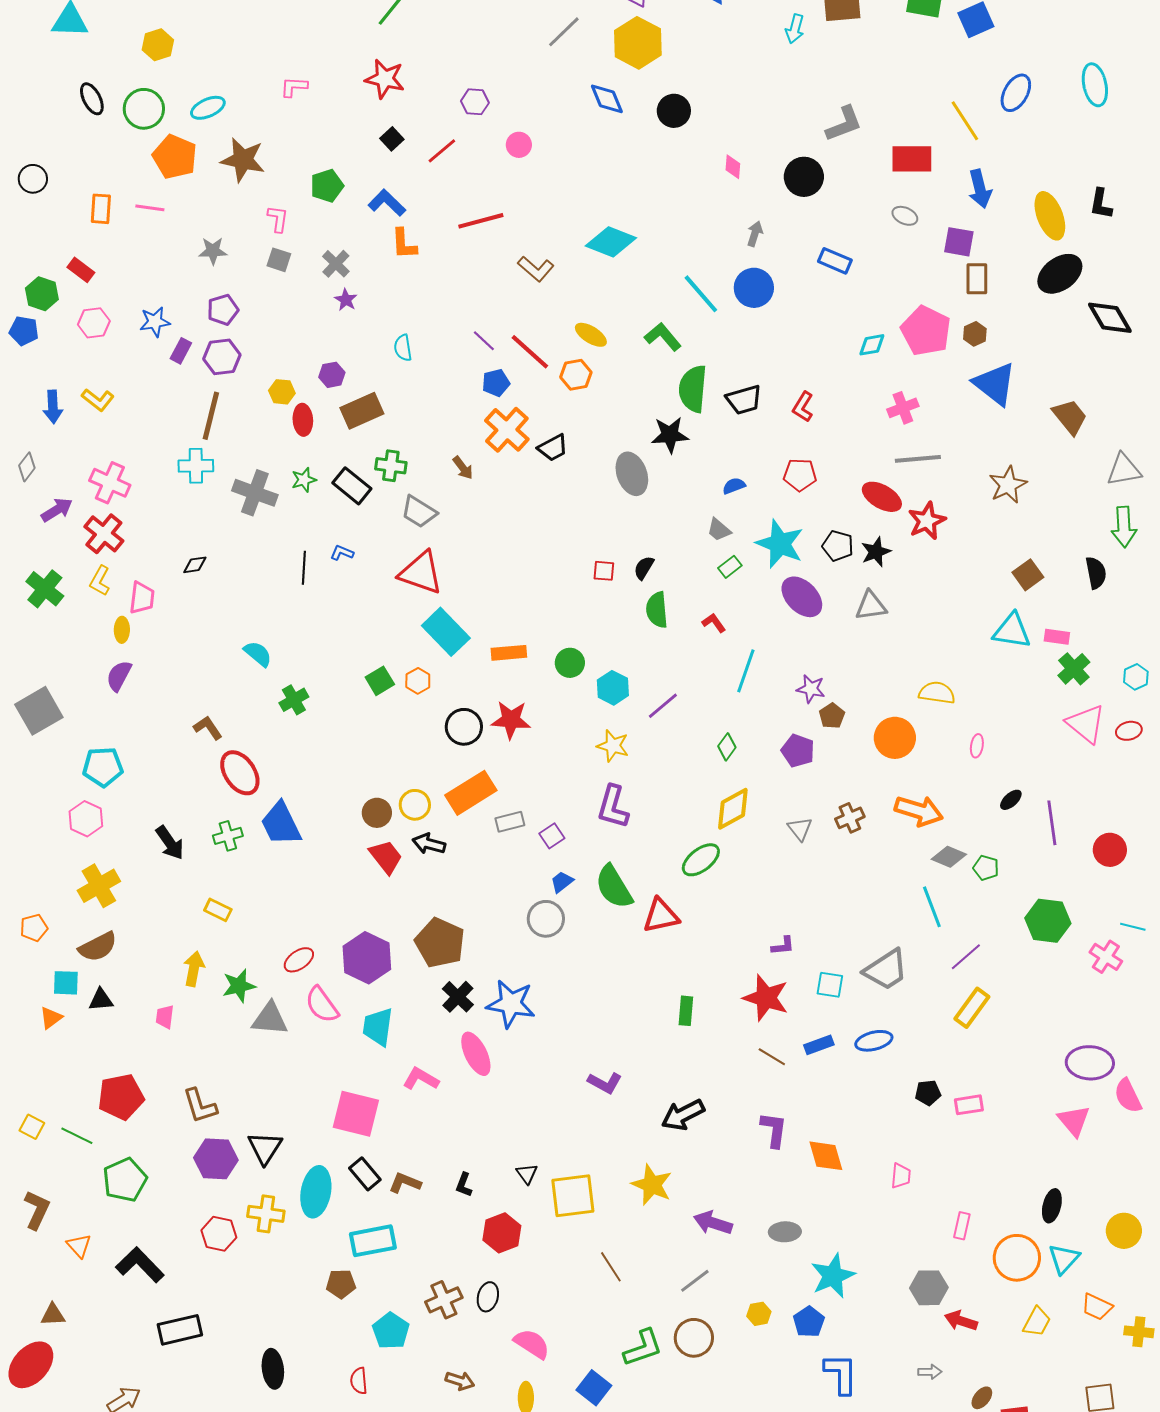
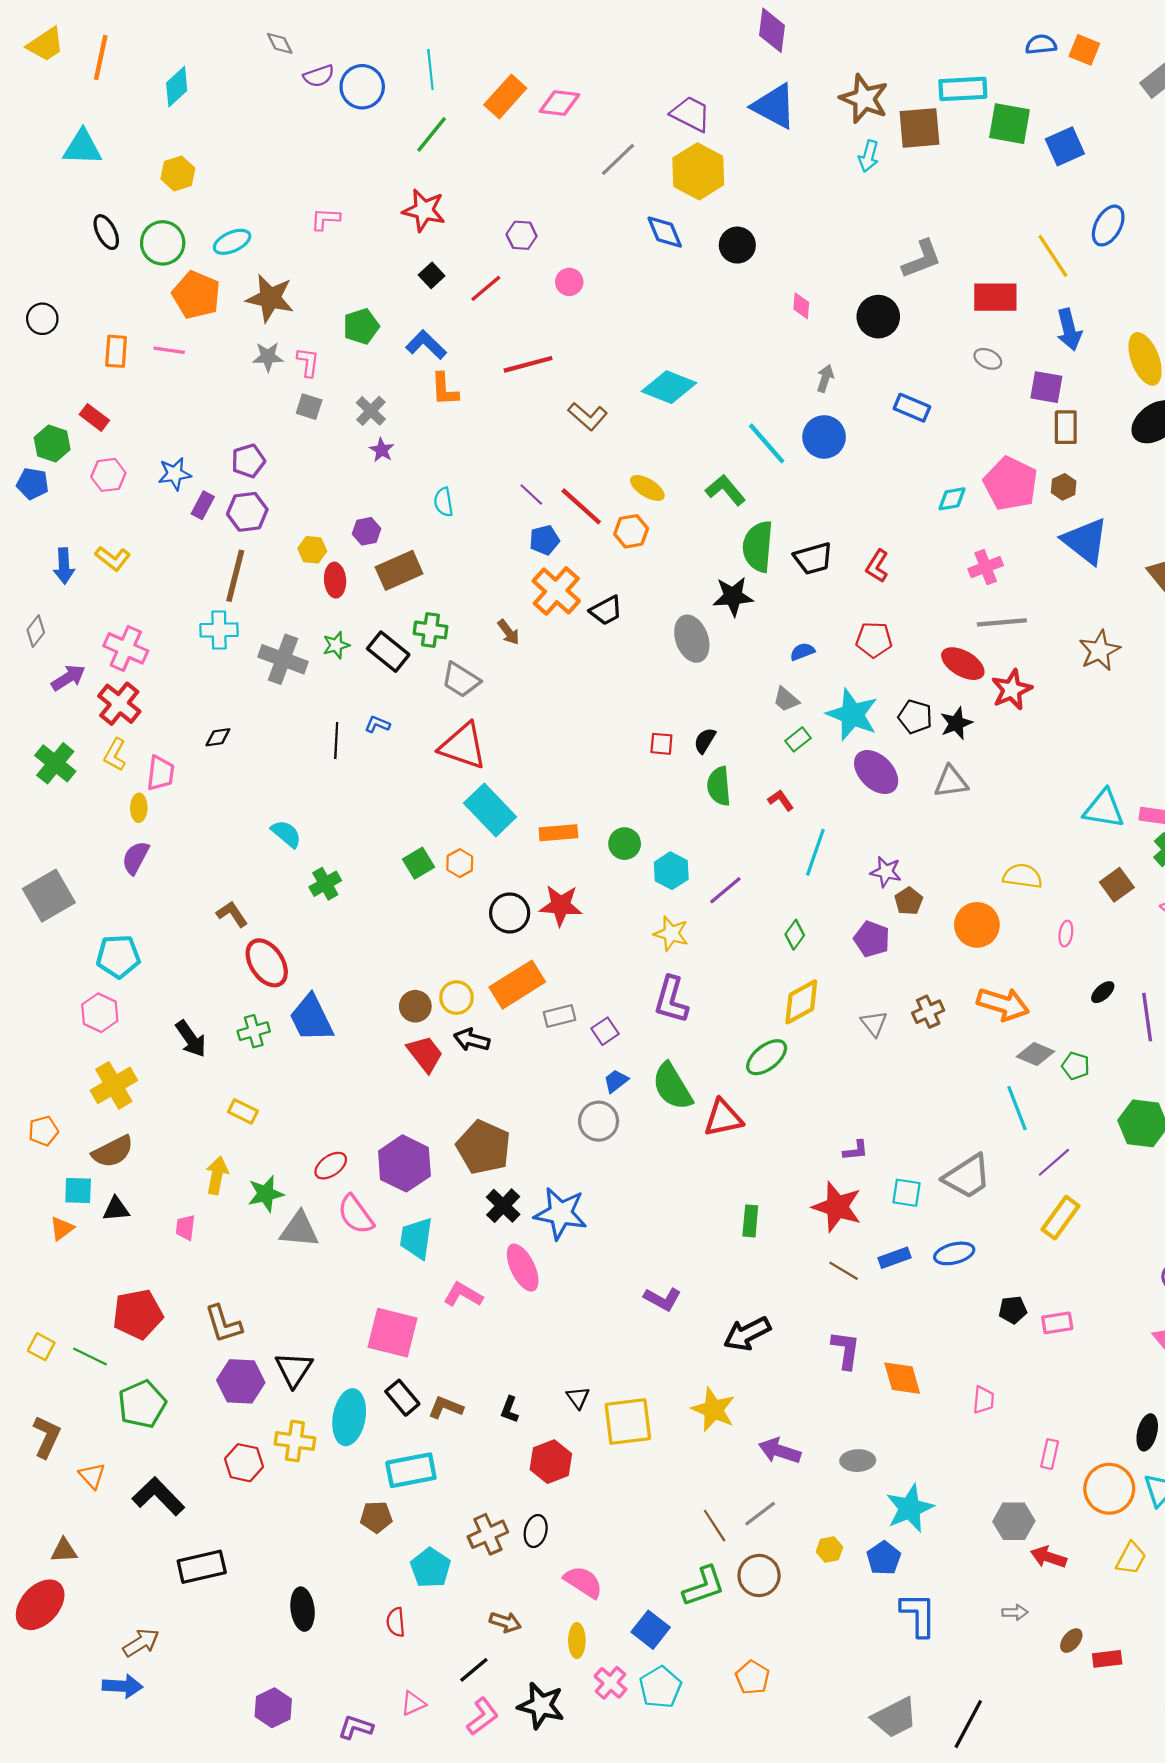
gray star: (213, 251) -> (268, 357), moved
brown square: (1028, 575) -> (1117, 885), moved
brown line: (611, 1267) -> (715, 1526), moved

